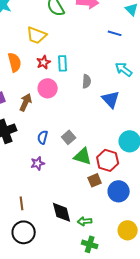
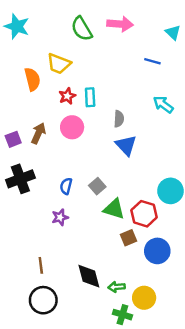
orange semicircle: (15, 62) -> (32, 79), moved
blue triangle: (111, 99) -> (126, 145), moved
brown arrow: (26, 102) -> (38, 133), moved
yellow circle: (128, 230) -> (144, 298), moved

